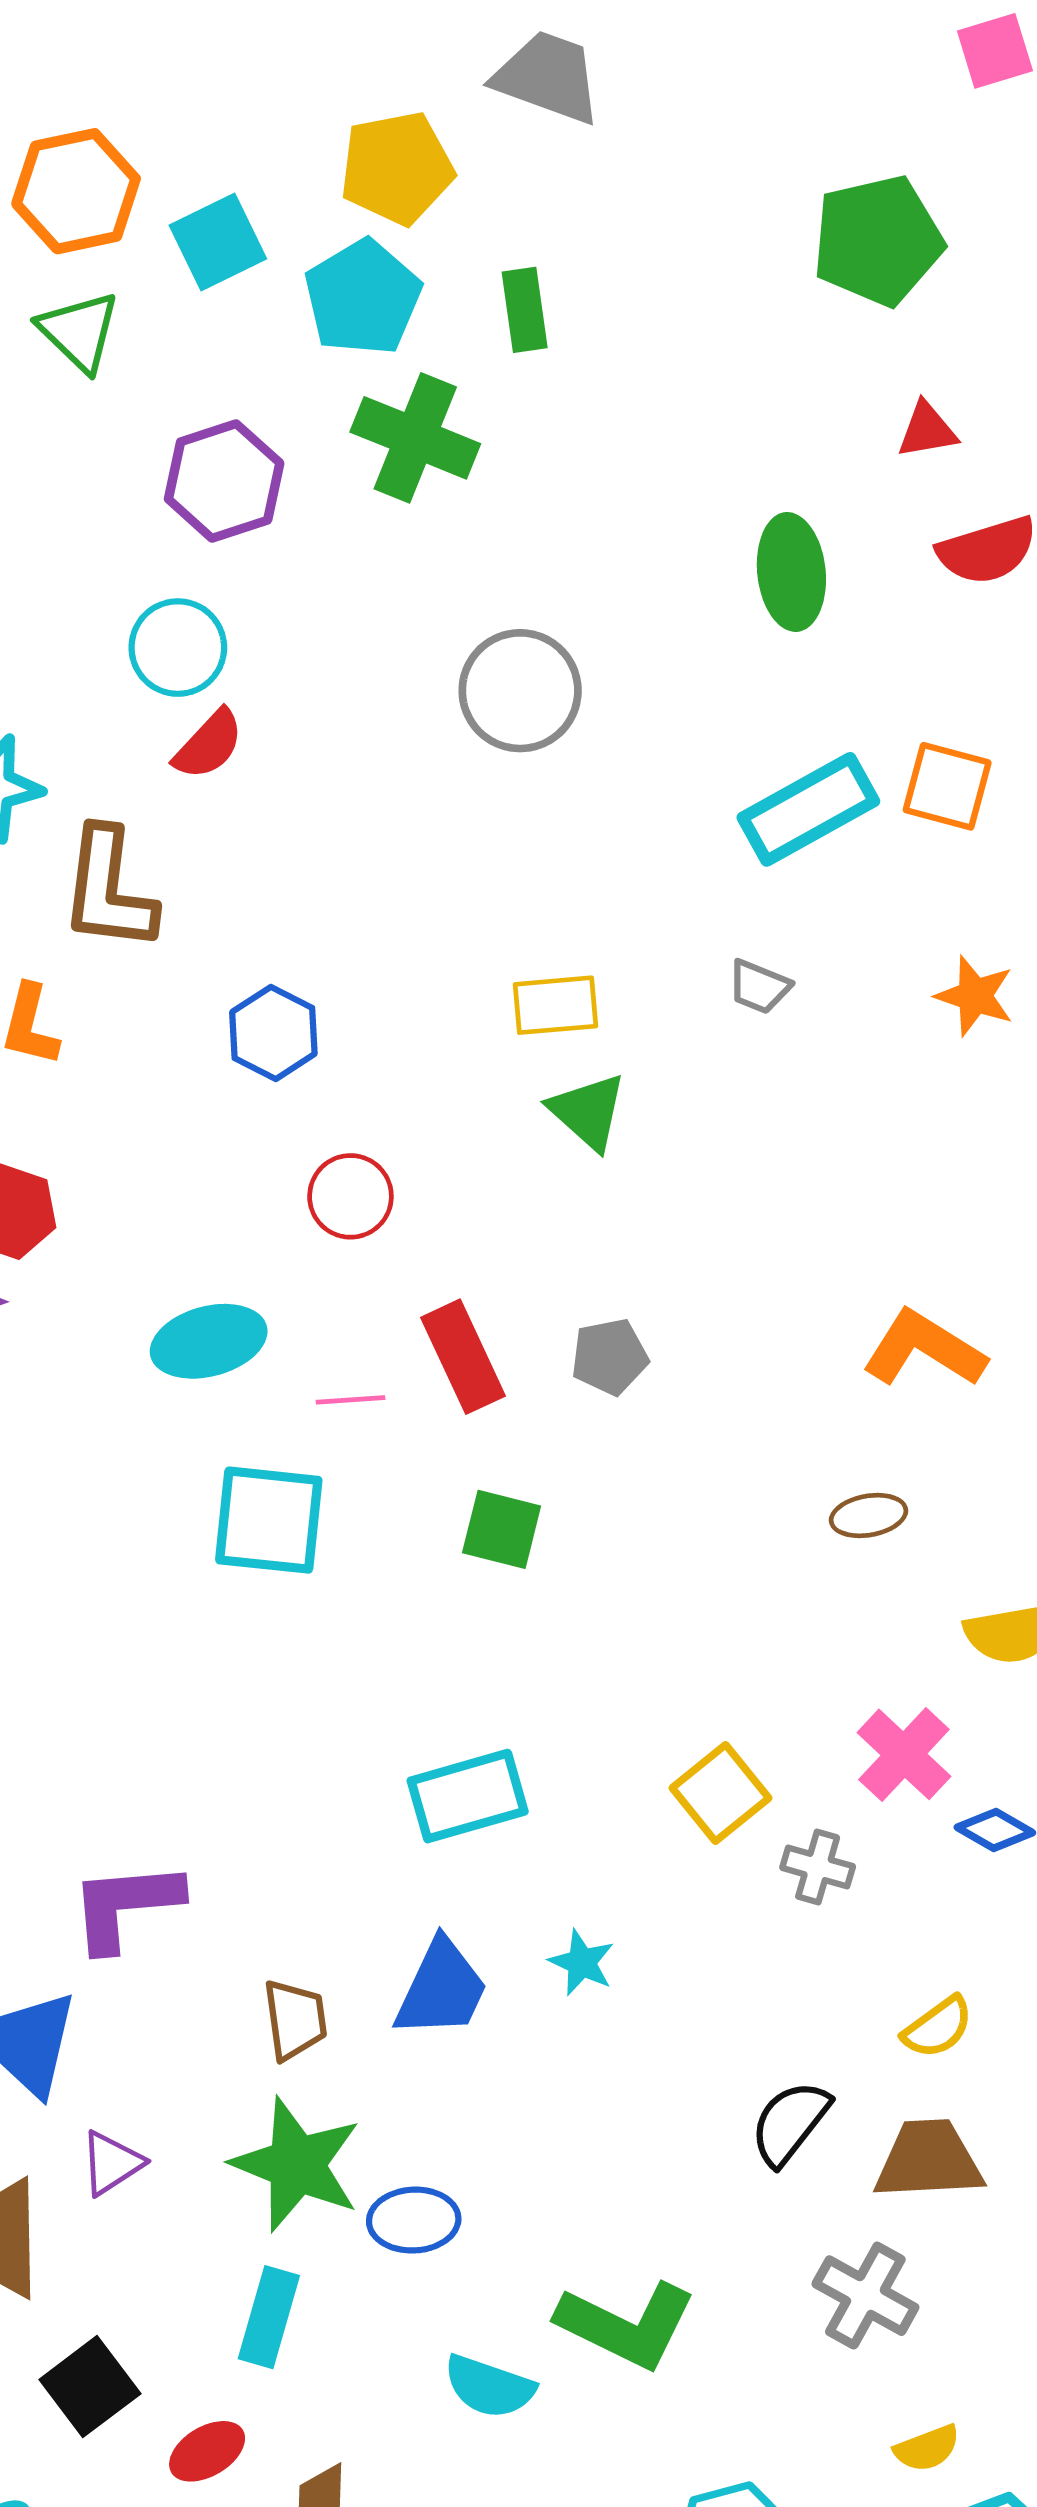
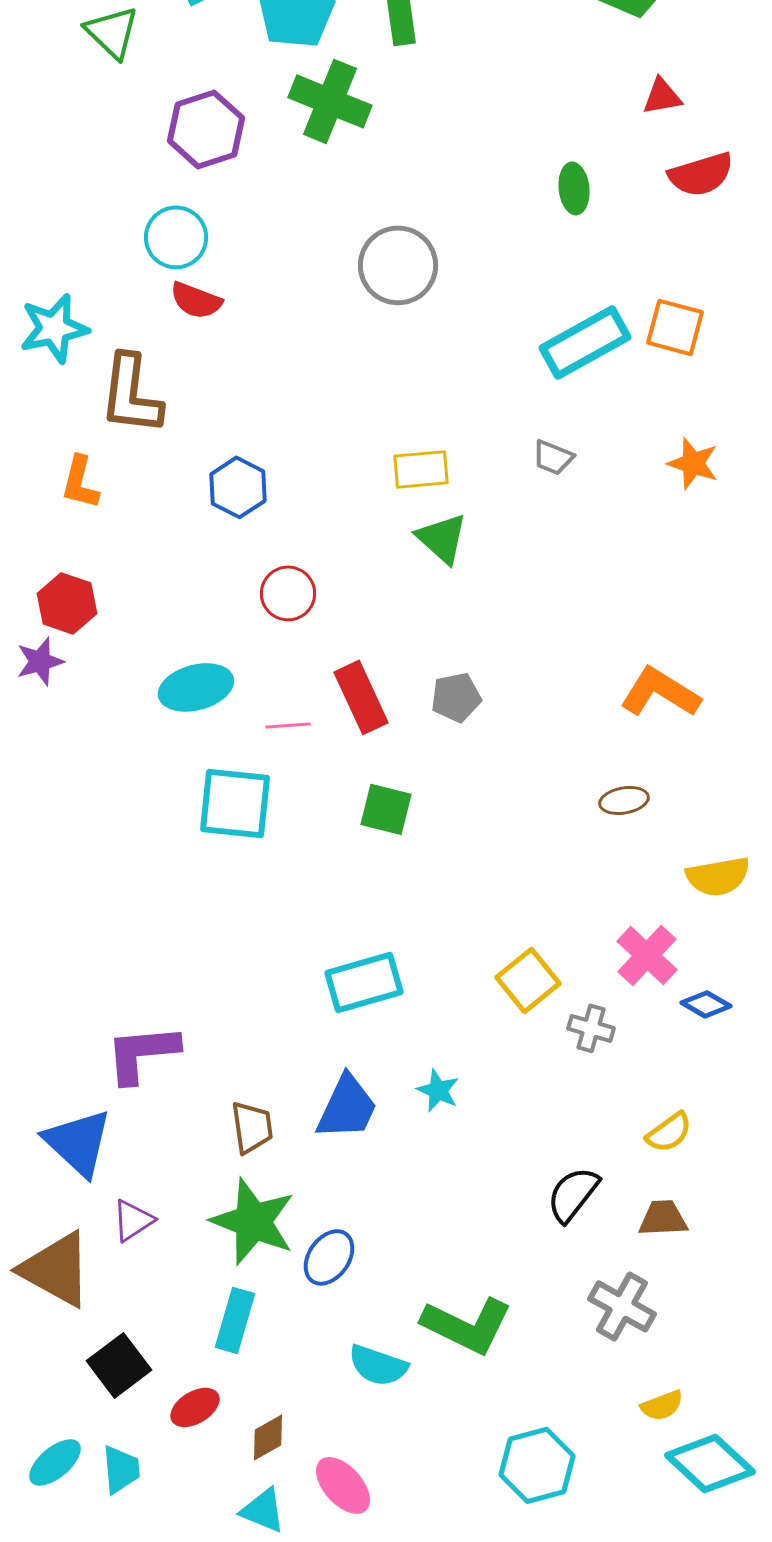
green ellipse: (791, 572) -> (574, 188), size x0.7
red semicircle: (209, 745) -> (196, 300), turned 68
brown trapezoid: (929, 2160) -> (663, 1218), size x0.7
blue ellipse: (414, 2220) -> (329, 1257), turned -52

